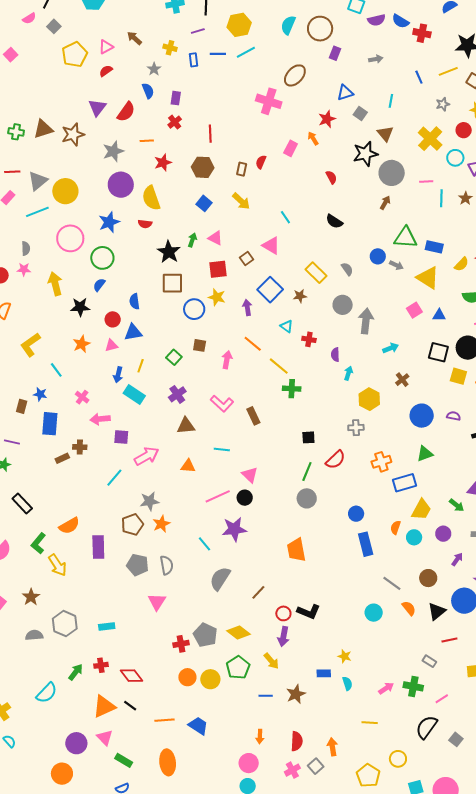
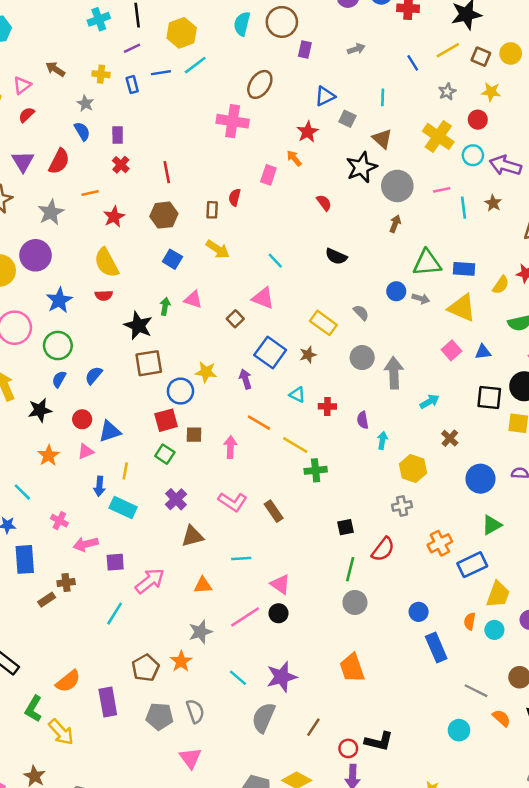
purple circle: (121, 185) -> (36, 255), moved
red square: (218, 269) -> (166, 420), moved
blue semicircle: (134, 301) -> (94, 375), moved, turned 56
gray star: (149, 501) -> (200, 632), moved
purple star: (234, 529) -> (282, 677), moved

